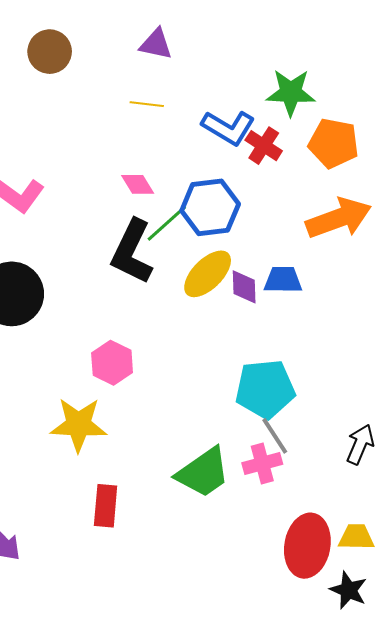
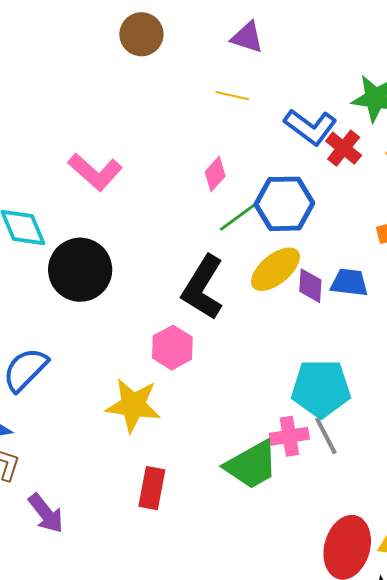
pink diamond: (138, 184) -> (215, 174), turned 68
black L-shape: (132, 252) -> (203, 287), moved
pink cross: (262, 463) -> (289, 436), moved

